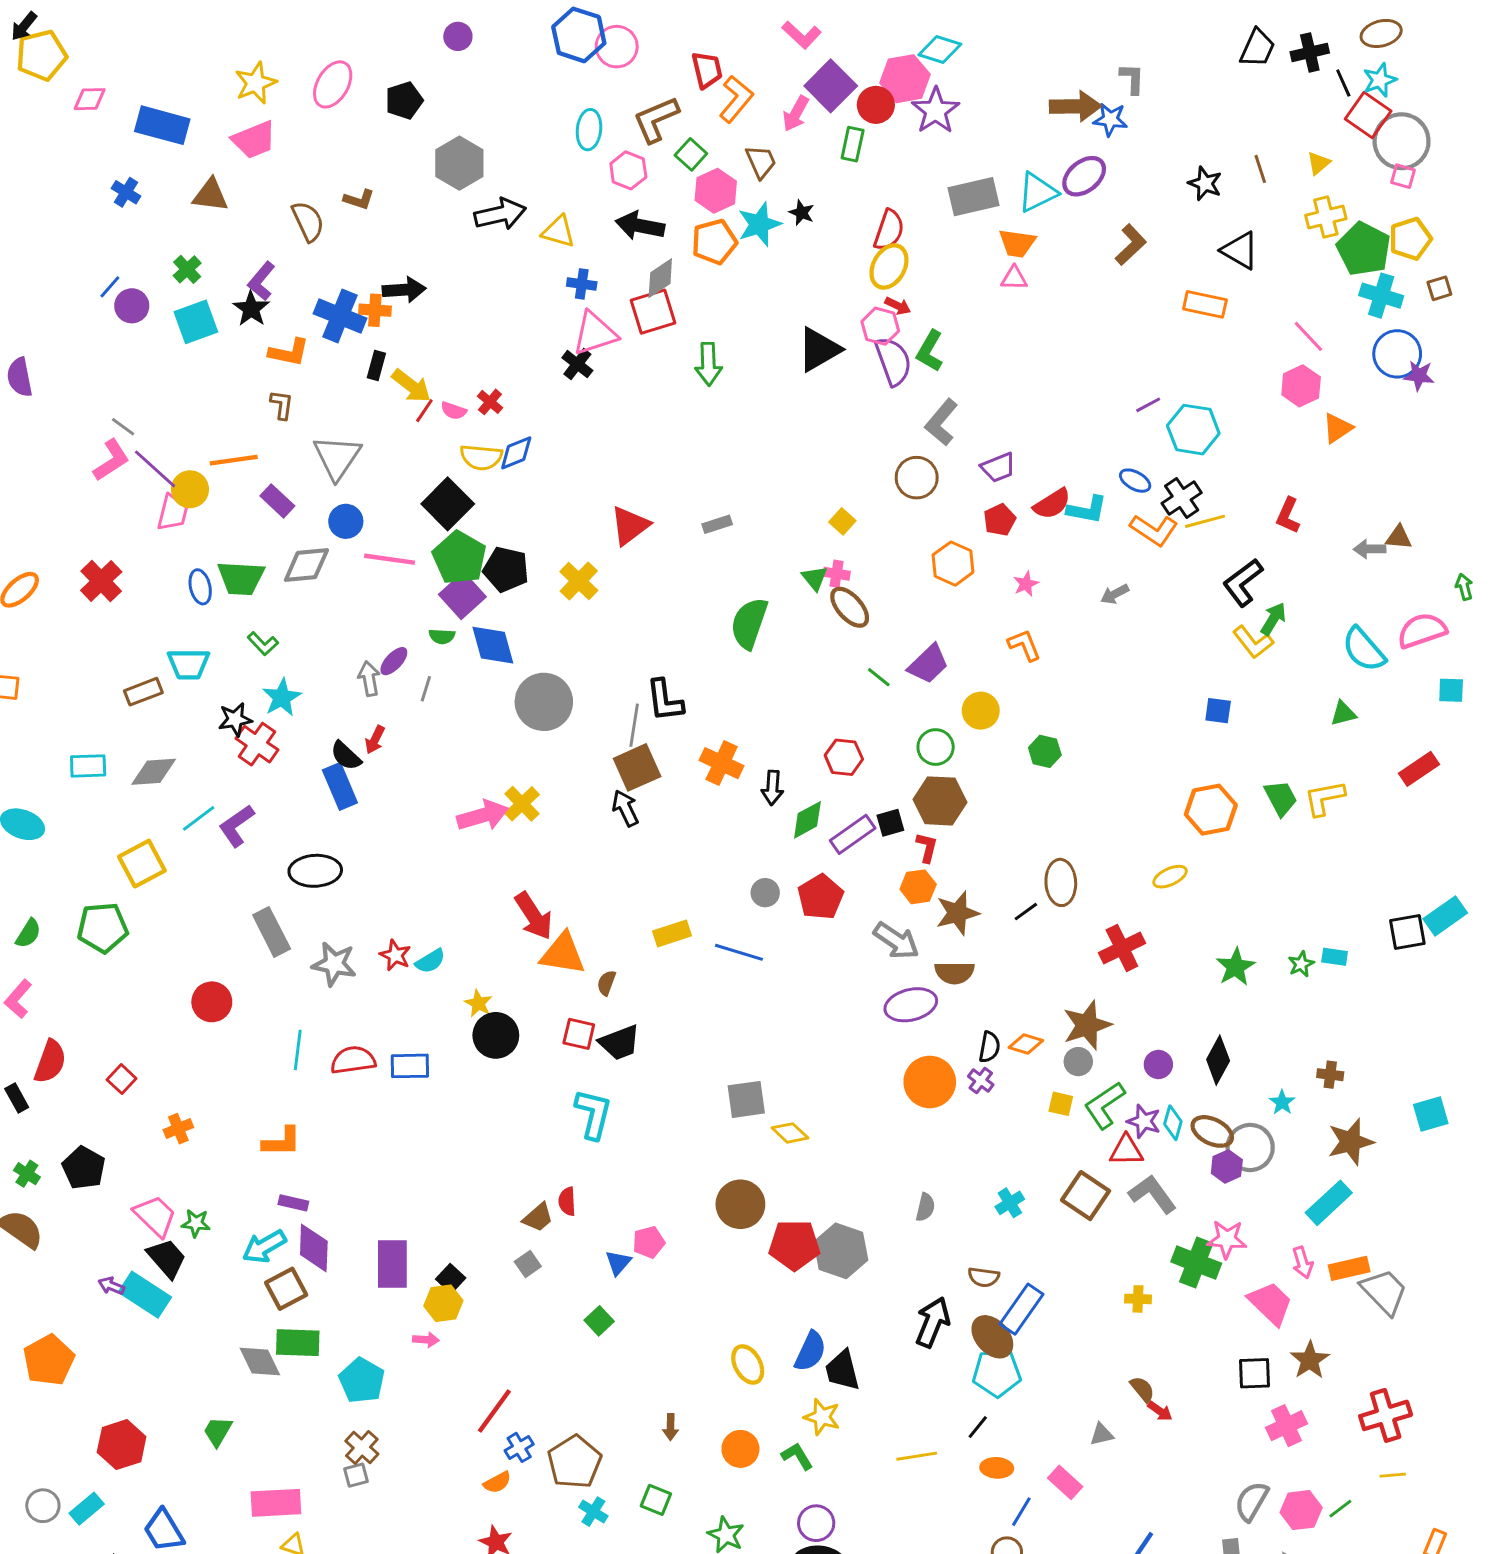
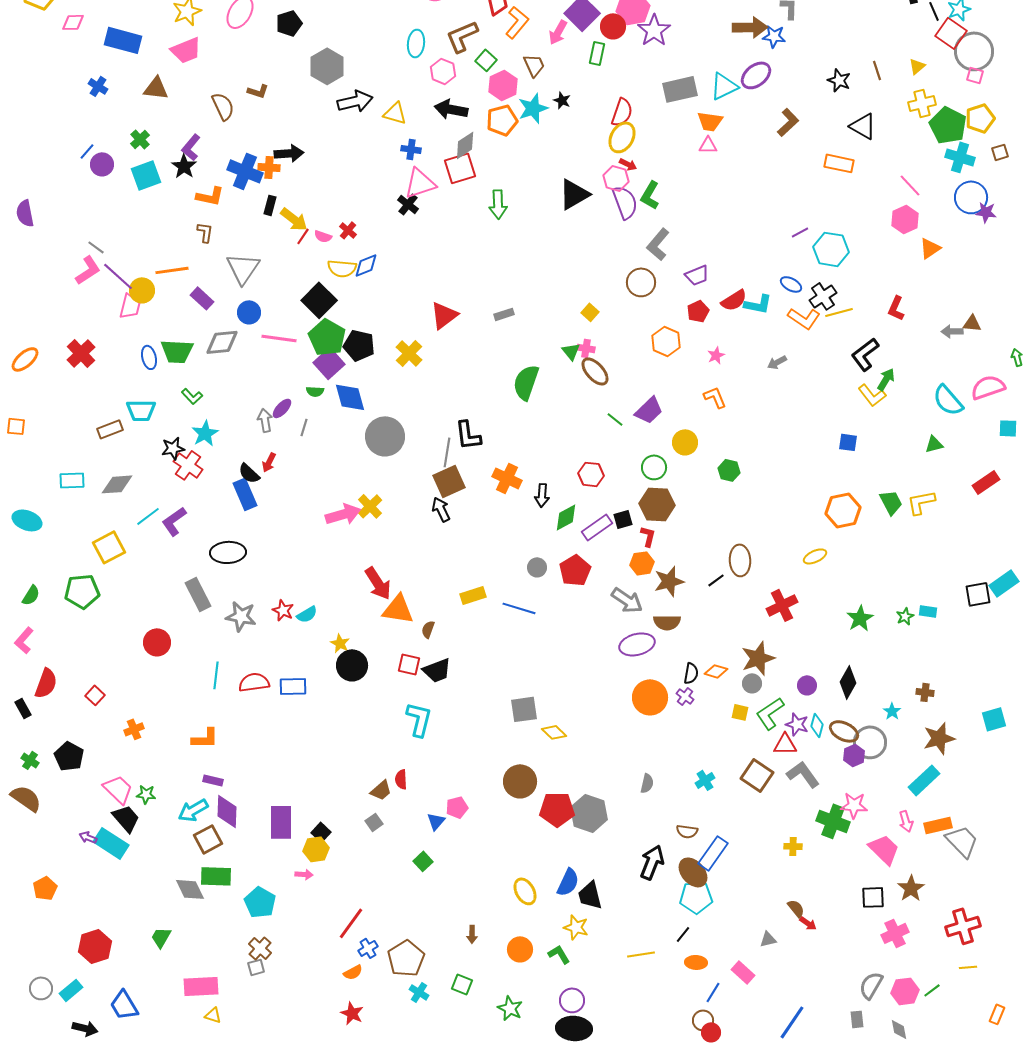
orange pentagon: (49, 1360) -> (45, 888), size x0.7

